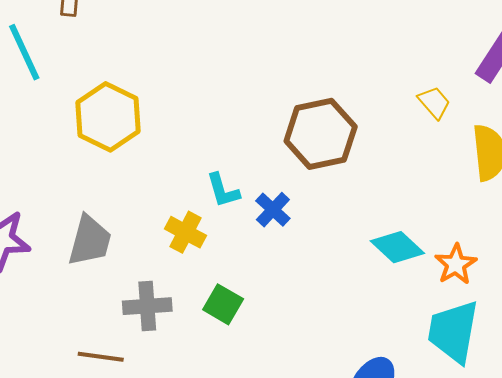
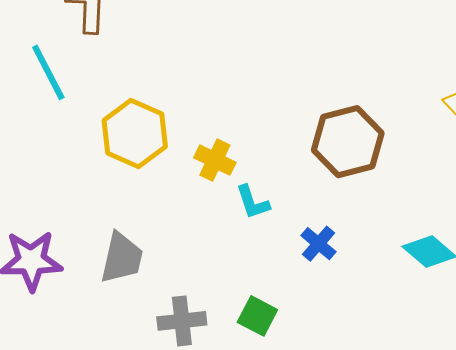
blue cross: (273, 210) -> (318, 244), moved
yellow cross: (186, 232) -> (215, 160), moved

